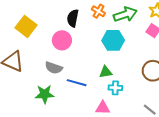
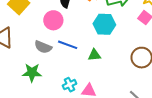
blue line: (77, 83) -> (68, 45), moved
cyan cross: (115, 88) -> (69, 85), moved, turned -32

